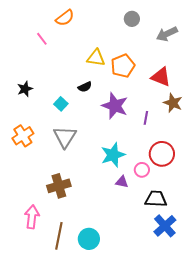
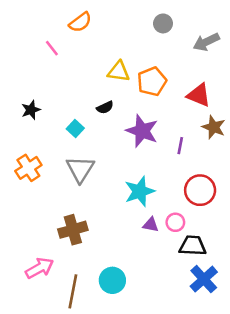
pink circle: (142, 170) -> (175, 222), moved
pink arrow: (32, 217) -> (40, 268), turned 55
cyan circle: (89, 239) -> (112, 280), moved

